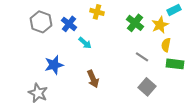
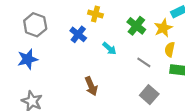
blue cross: (69, 24) -> (78, 34), moved
cyan arrow: (85, 43) -> (109, 48), moved
blue star: (54, 65) -> (28, 59), moved

